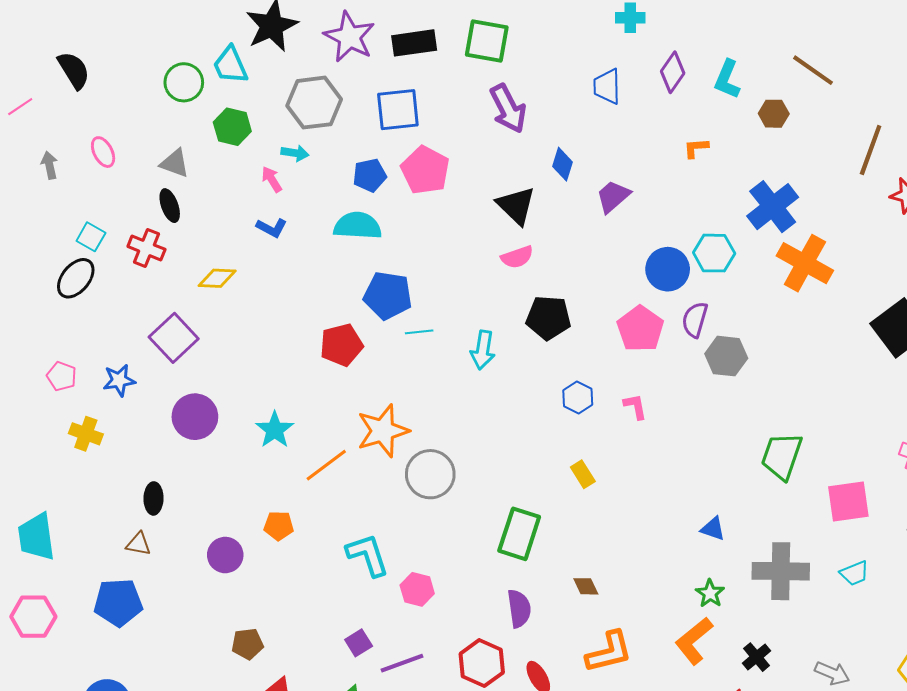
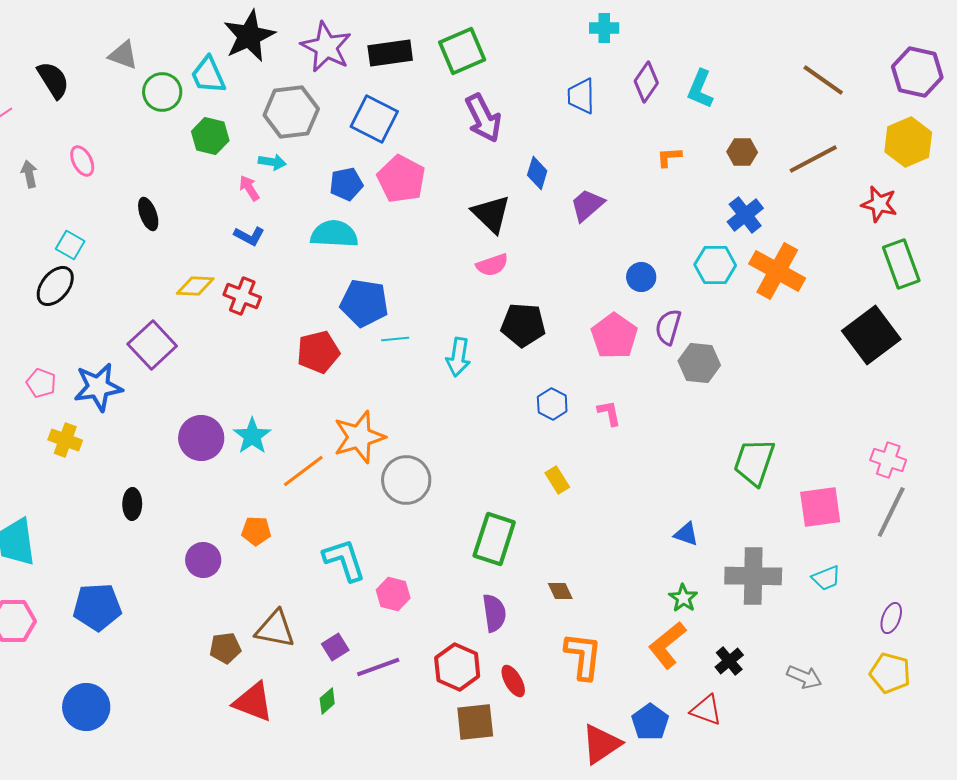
green square: (487, 41) -> (462, 51), turned -33
brown line: (813, 70) -> (823, 80), moved
blue square: (398, 110) -> (374, 119), turned 33
brown hexagon: (774, 114) -> (742, 152), moved
brown line: (871, 150) -> (813, 159), moved, turned 42
gray triangle: (175, 163) -> (123, 55), moved
blue cross: (773, 207) -> (745, 215), size x0.7
red cross: (146, 248) -> (242, 296), moved
cyan hexagon: (714, 253) -> (715, 265), moved
blue circle: (668, 269) -> (641, 277), size x0.7
blue star: (119, 380) -> (98, 387), size x1.5
purple circle: (195, 417) -> (201, 438), moved
brown triangle: (138, 544) -> (275, 629), moved, size x1.6
orange L-shape: (609, 652) -> (583, 656), turned -69

